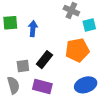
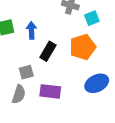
black rectangle: (44, 60) -> (48, 51), moved
gray semicircle: (13, 85) -> (19, 94), turned 42

